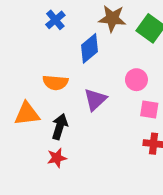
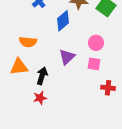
orange semicircle: (55, 82) -> (28, 42), moved
pink square: (149, 110) -> (94, 64), moved

